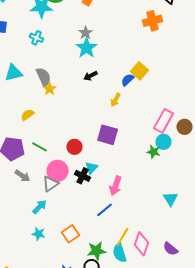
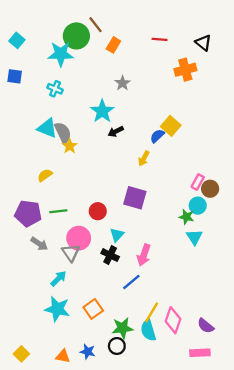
gray star: (86, 33) -> (122, 83), moved
cyan star: (87, 48) -> (102, 111), moved
cyan triangle: (14, 73) -> (47, 128), moved, turned 36
pink rectangle: (164, 121) -> (198, 182), size x0.6
brown circle: (185, 127) -> (210, 189), moved
green line: (40, 147) -> (58, 211), turned -35
black cross: (83, 176) -> (110, 255), moved
gray triangle: (51, 184) -> (71, 253), turned -30
cyan triangle: (171, 199) -> (194, 237), moved
cyan star: (39, 234) -> (57, 309), size x1.6

